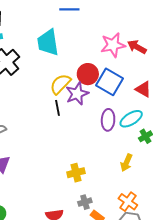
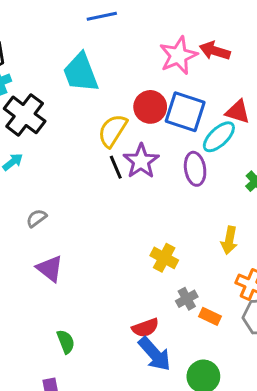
purple star: (77, 94) -> (141, 161), moved
cyan ellipse: (131, 119) -> (219, 137), moved
yellow arrow: (126, 163) -> (229, 240), moved
yellow cross: (76, 173) -> (164, 258), turned -36

